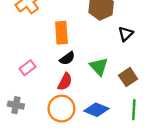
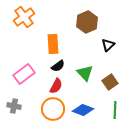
pink rectangle: (28, 68) -> (24, 74), size x1.5

